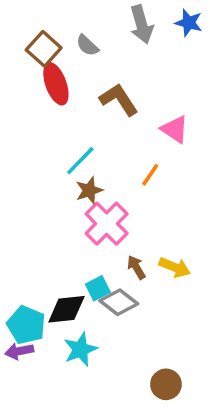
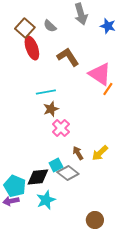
blue star: (189, 23) -> (108, 26), moved
pink triangle: (175, 129) -> (100, 74), size x1.4
cyan line: (80, 161) -> (46, 92), turned 36
orange line: (150, 175) -> (108, 89), moved
pink cross: (107, 224) -> (61, 128), size x0.7
yellow arrow: (175, 267) -> (100, 153), turned 114

